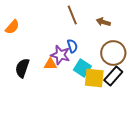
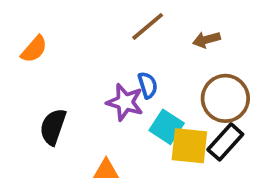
brown line: (72, 15) -> (148, 26), turned 72
brown arrow: (103, 22) -> (206, 40), turned -32
orange triangle: (50, 64) -> (106, 170), moved

